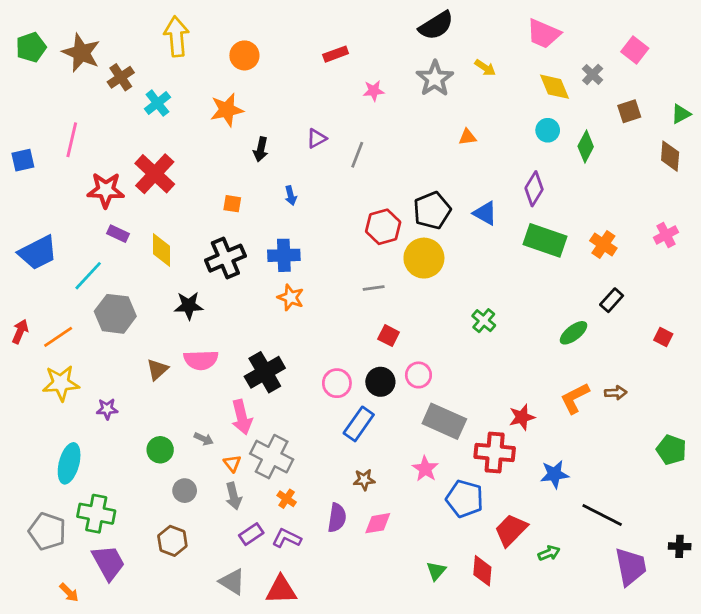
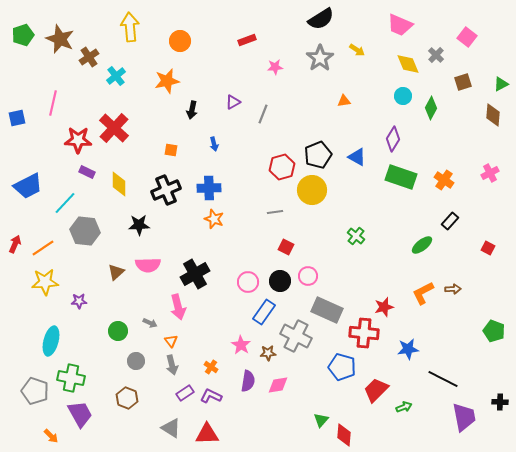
gray cross: (272, 457) -> (296, 336), moved
pink star: (425, 469) -> (241, 345), moved
red diamond: (482, 571) -> (344, 435), moved

